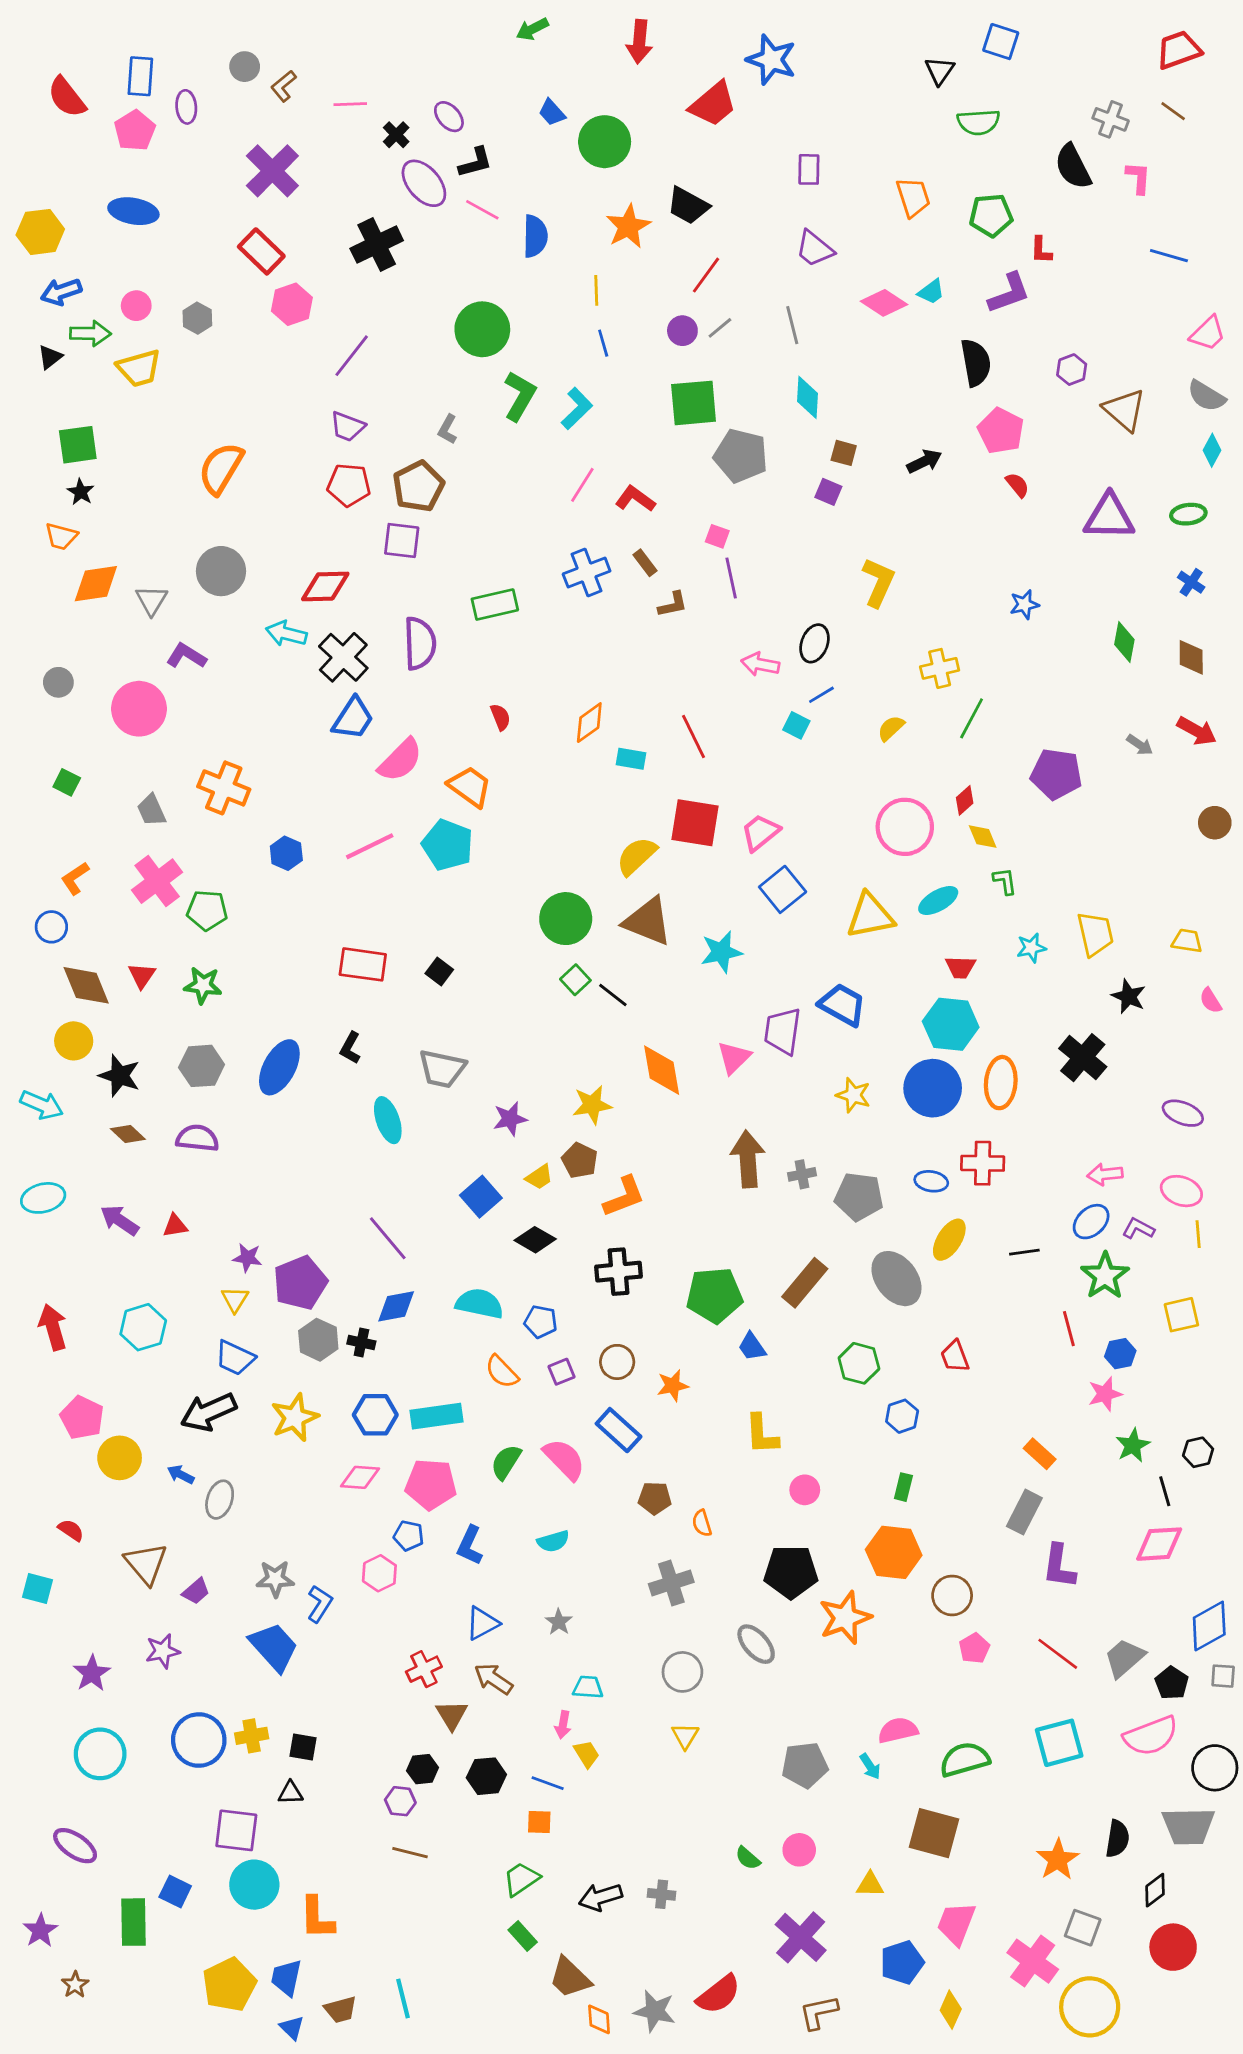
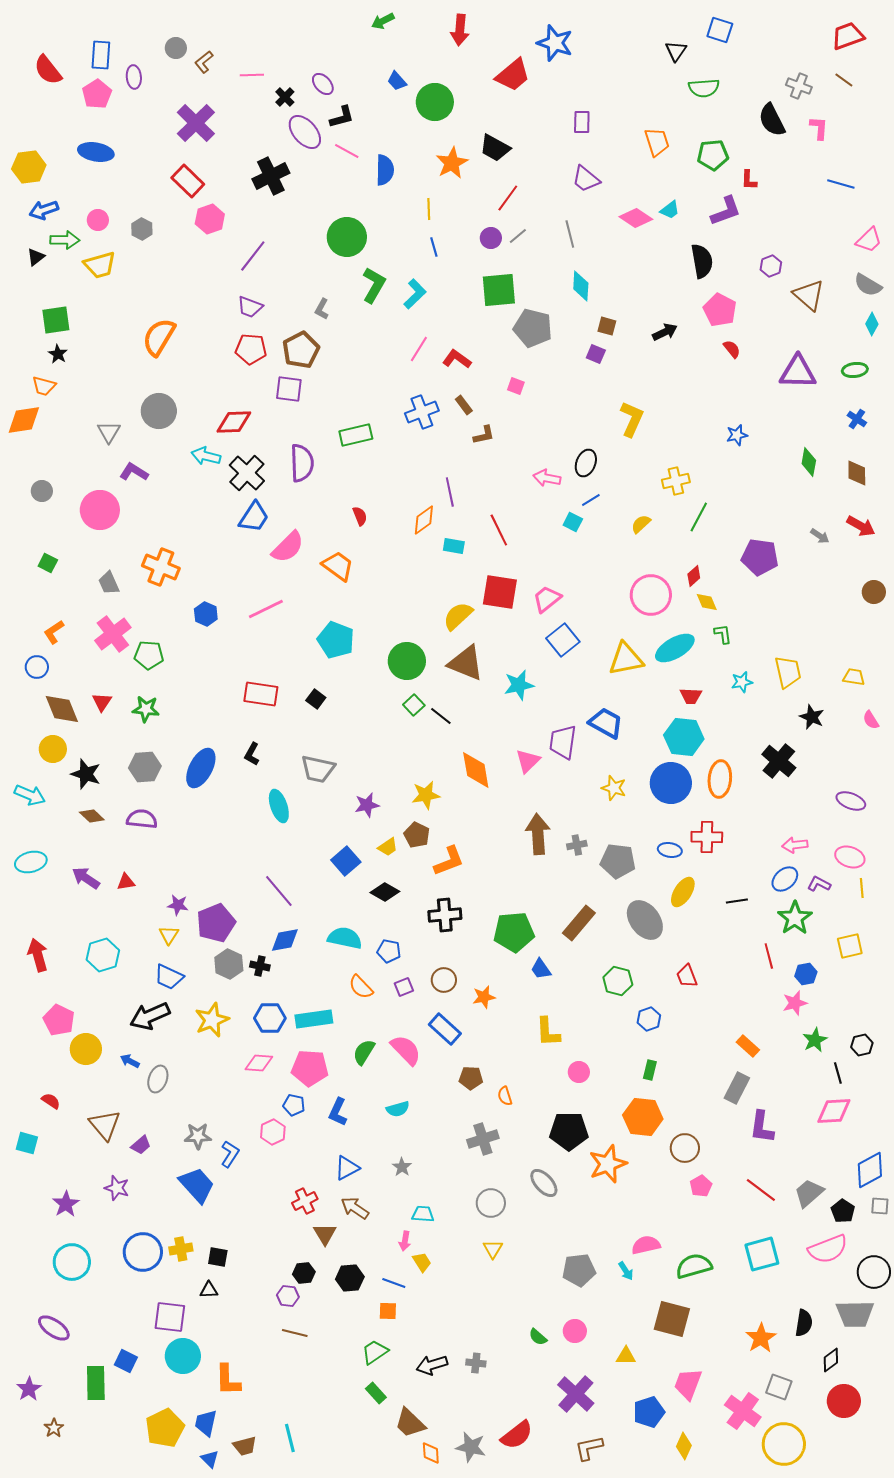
purple line: (731, 578) -> (450, 492), moved
orange diamond: (96, 584) -> (24, 420), moved
cyan pentagon: (448, 845) -> (336, 640), moved
cyan ellipse: (938, 901) -> (675, 648), size x1.4
purple star: (163, 1651) -> (117, 1188), turned 30

